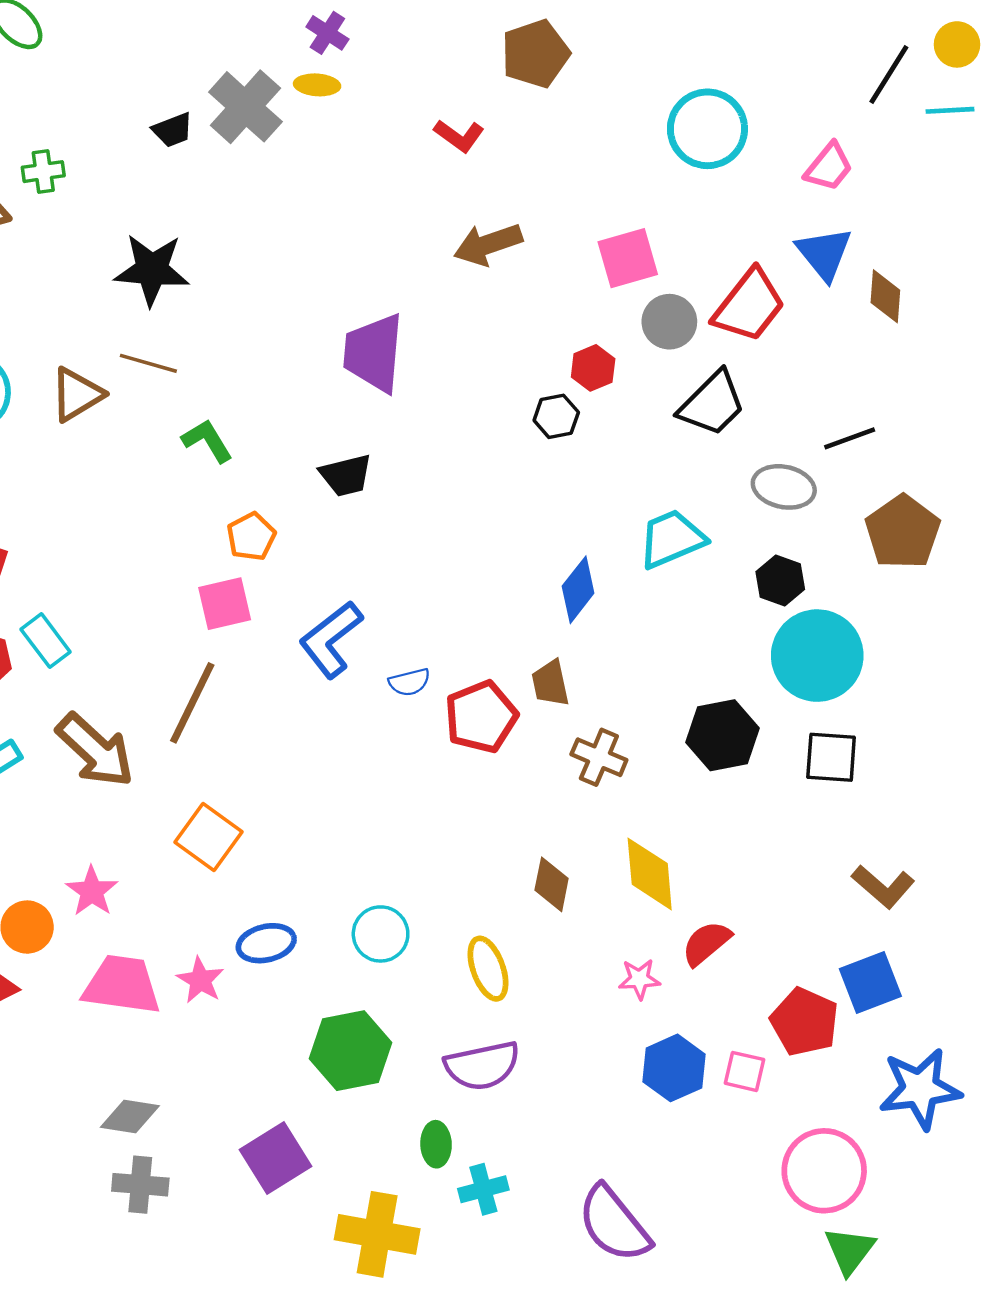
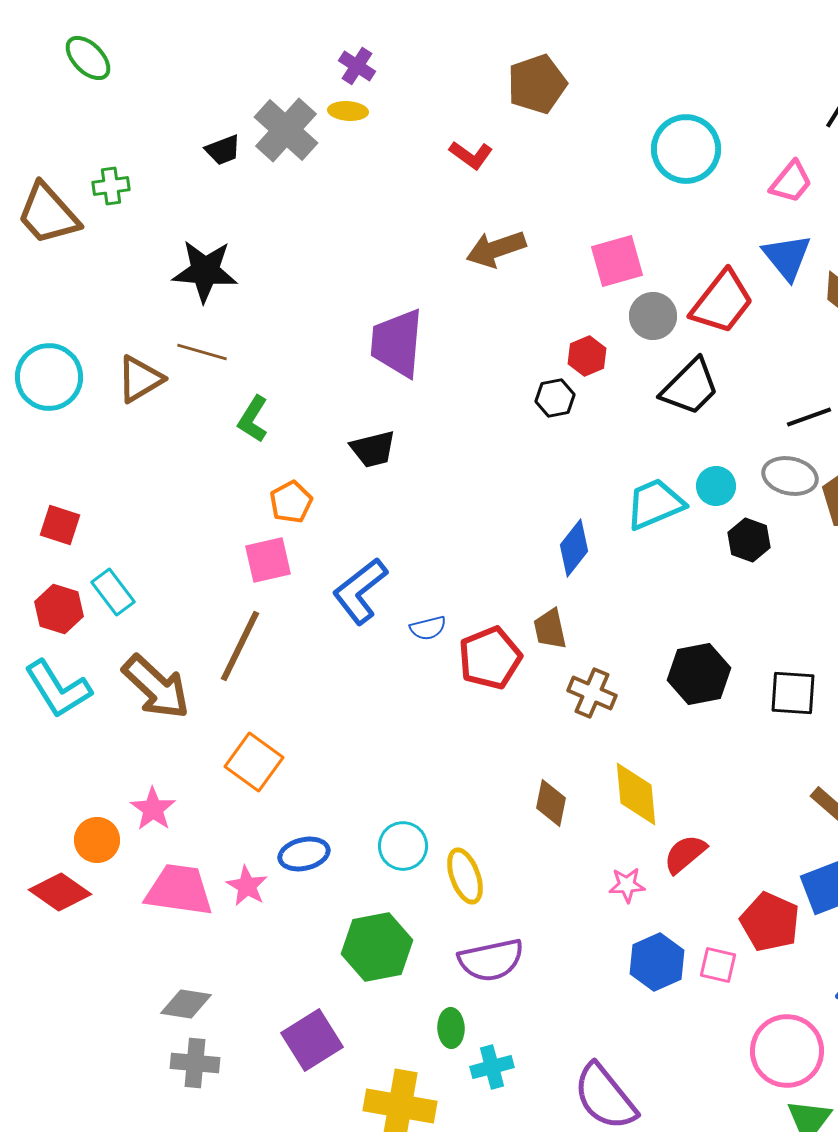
green L-shape: (207, 441) -> (253, 419), turned -117
gray ellipse: (784, 487) -> (790, 476), moved
cyan circle: (817, 656) -> (716, 486), moved, size x0.5
yellow ellipse: (488, 969) -> (465, 876), moved

